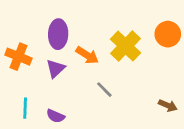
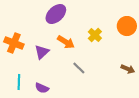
purple ellipse: (58, 34) -> (56, 14), moved, turned 45
yellow cross: (126, 46) -> (95, 35), size x0.6
brown arrow: (168, 105) -> (128, 69), moved

